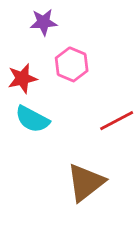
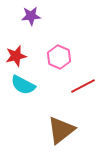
pink hexagon: (72, 64) -> (59, 57), moved

